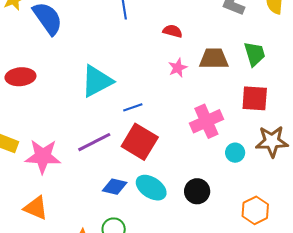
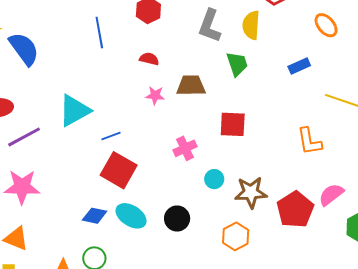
green trapezoid: (255, 54) -> (237, 64), moved
pink star: (178, 68) -> (155, 95), turned 30
pink cross: (206, 121) -> (185, 148), size x0.7
brown star: (272, 141) -> (251, 192), moved
purple line: (94, 142) -> (24, 137), moved

